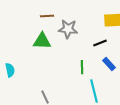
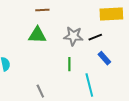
gray star: (68, 29) -> (73, 36), moved
green line: (82, 67) -> (69, 64), moved

